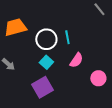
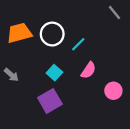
cyan line: (67, 37) -> (78, 44), turned 56
white circle: (46, 39) -> (52, 34), moved

